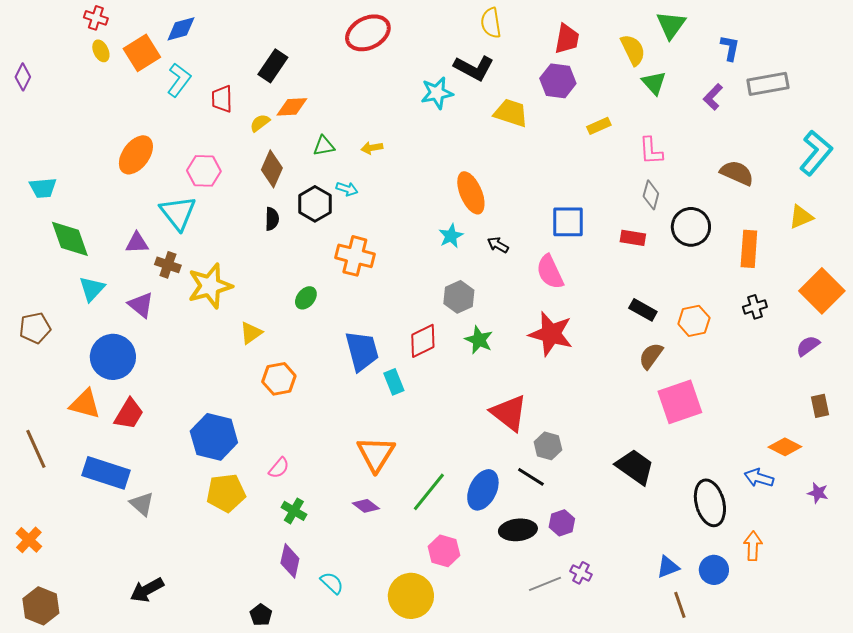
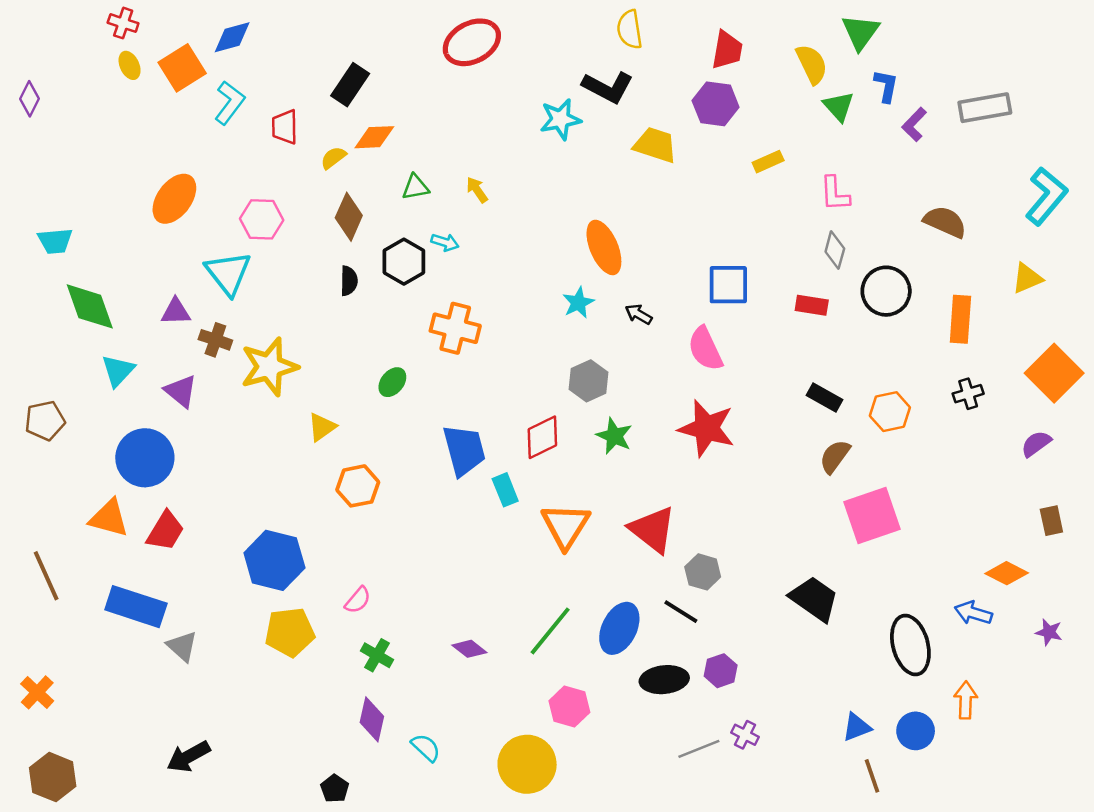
blue L-shape: (730, 48) -> (886, 86), moved
yellow arrow: (372, 148) -> (477, 190), turned 65
orange triangle: (376, 454) -> (565, 526), moved

